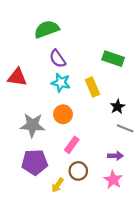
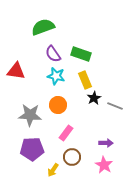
green rectangle: (113, 59) -> (81, 54), moved
black star: (118, 107) -> (94, 98), moved
gray line: (125, 128) -> (115, 106), moved

